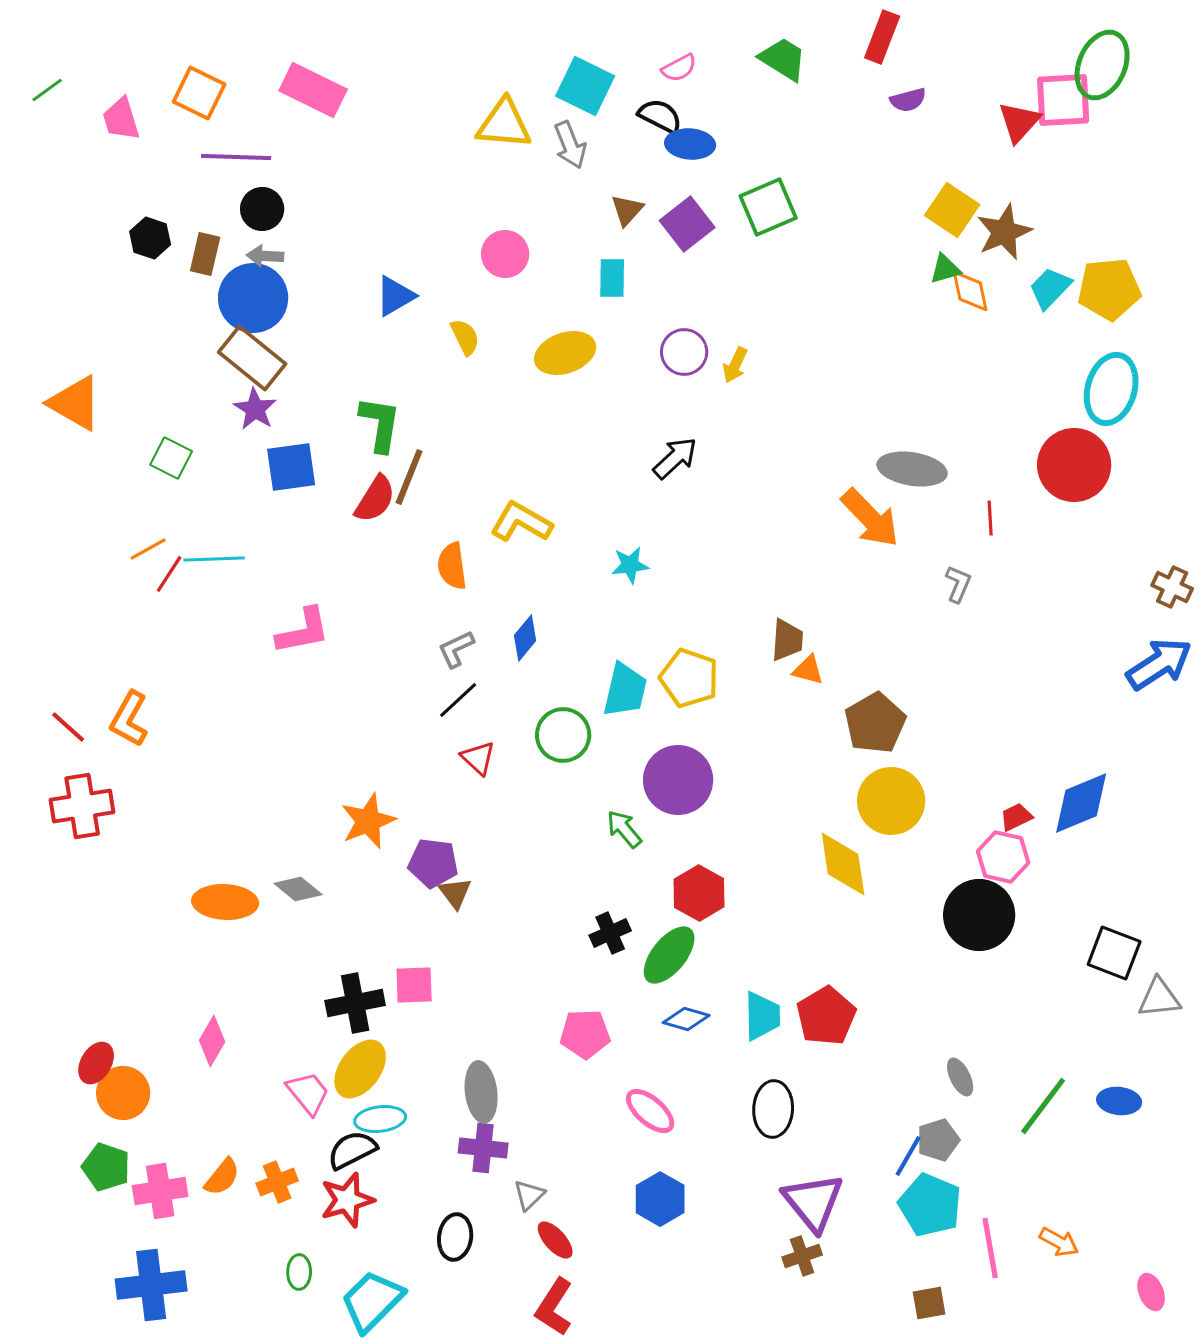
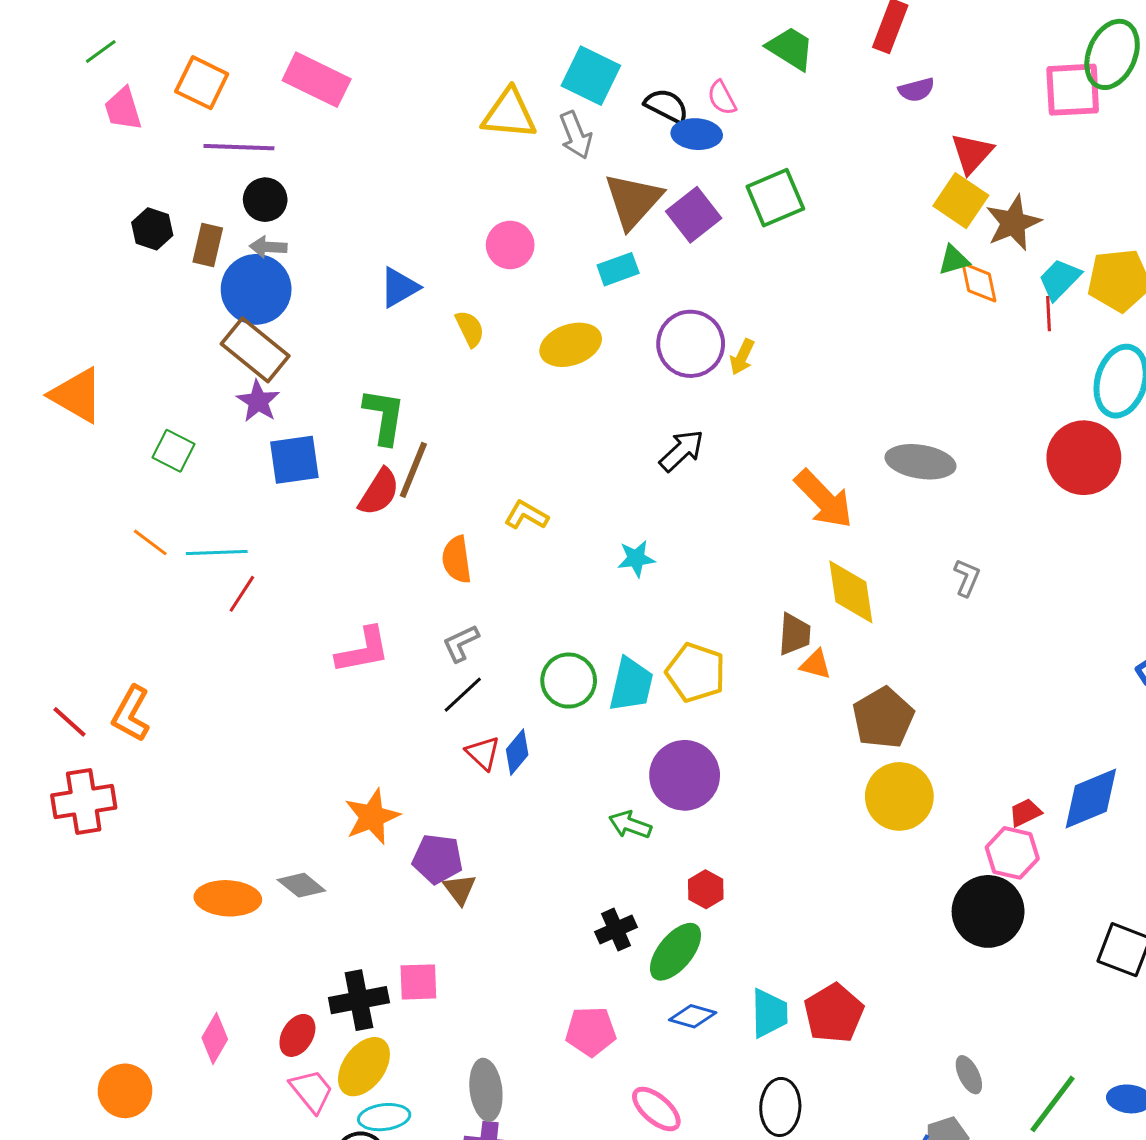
pink semicircle: (679, 68) -> (722, 98), moved, turned 90
green line: (47, 90) -> (101, 51), moved
red triangle: (1019, 122) -> (972, 153), moved
brown triangle: (627, 210) -> (633, 201), size x1.8
cyan rectangle: (612, 278) -> (618, 269), turned 69
purple circle: (684, 352) -> (691, 344), size x1.4
orange arrow: (870, 518) -> (824, 499), moved
red line: (990, 518) -> (1049, 314), moved
yellow L-shape: (521, 522) -> (526, 515), size x0.7
orange line: (148, 549) -> (150, 542), turned 66
red line: (169, 574) -> (242, 594), moved
pink L-shape: (303, 631) -> (363, 650), moved
blue diamond: (525, 638) -> (517, 752), moved
green circle: (563, 735) -> (569, 681), moved
green arrow: (624, 829) -> (630, 825), turned -30
yellow diamond: (843, 864) -> (851, 592), moved
red hexagon: (699, 893) -> (706, 889), size x0.7
red ellipse: (96, 1063) -> (297, 1035), moved

